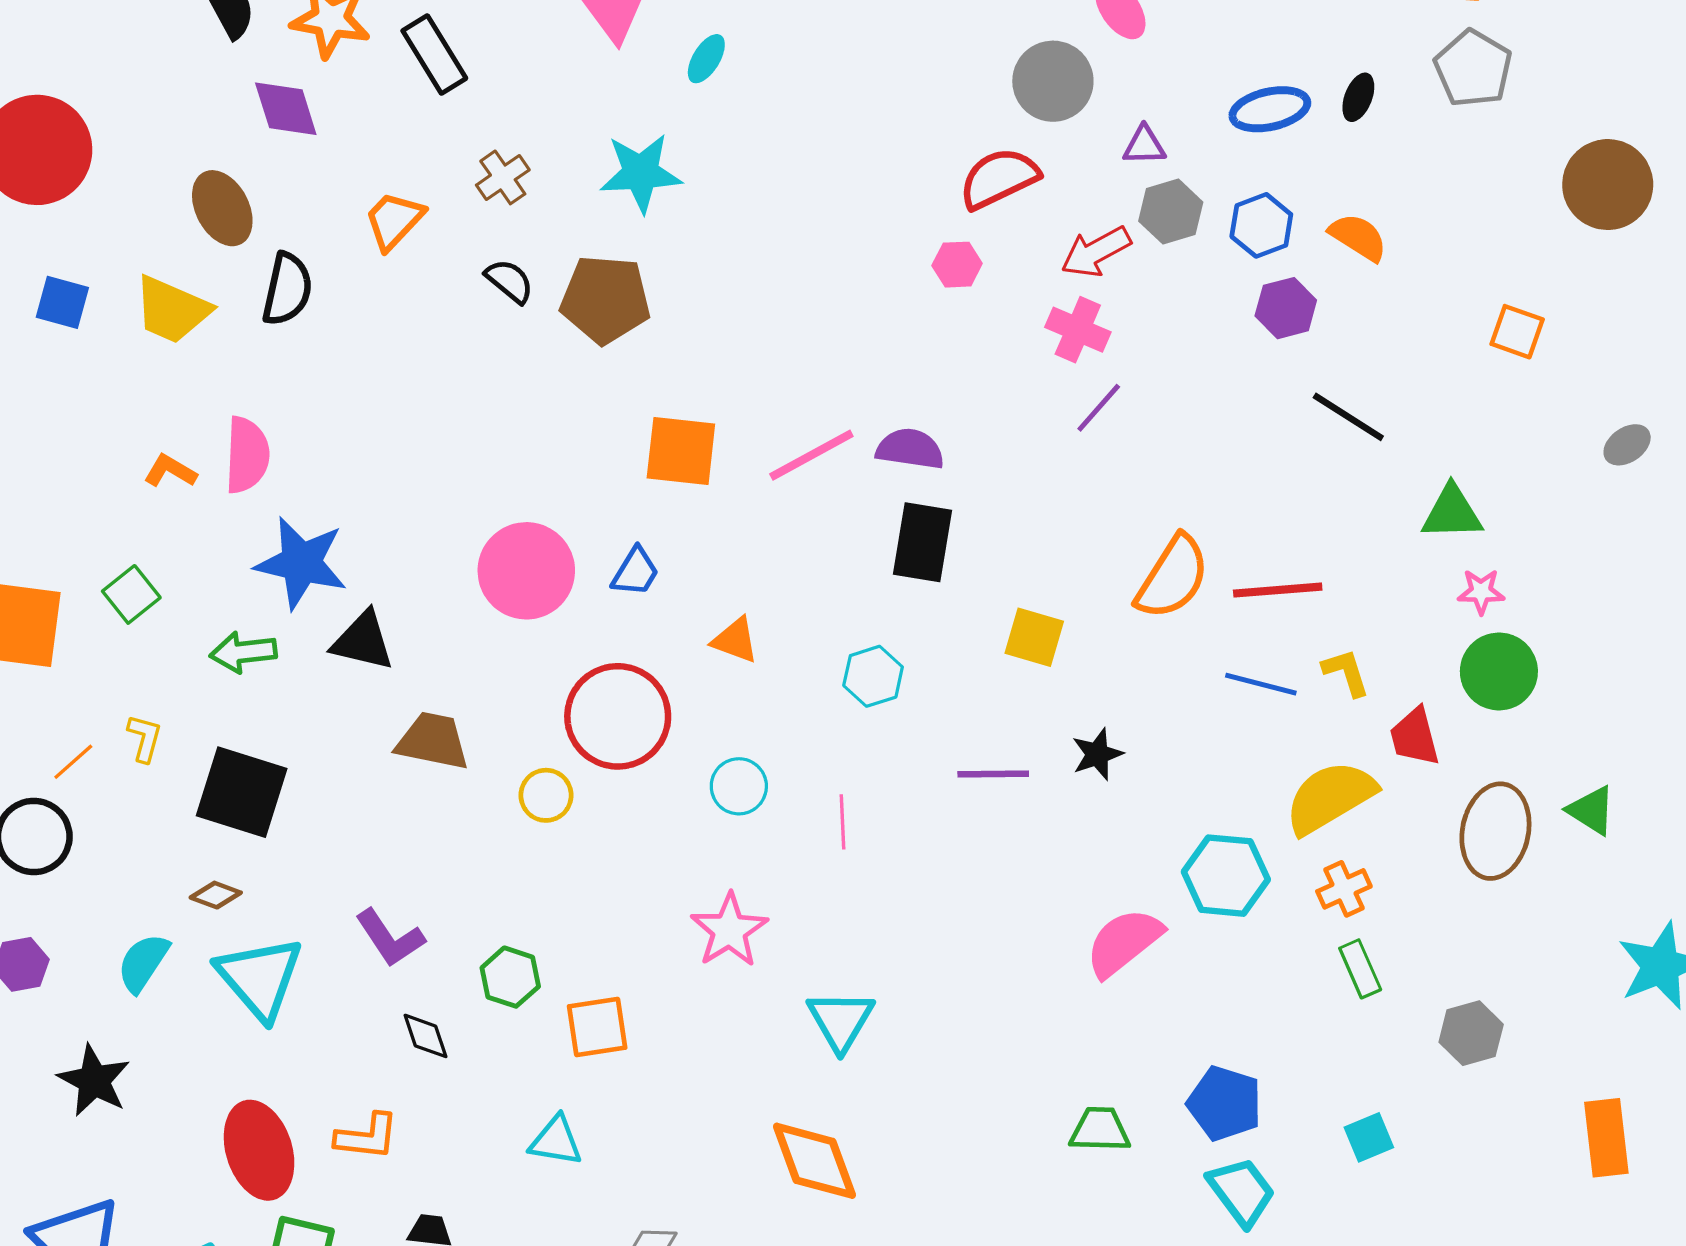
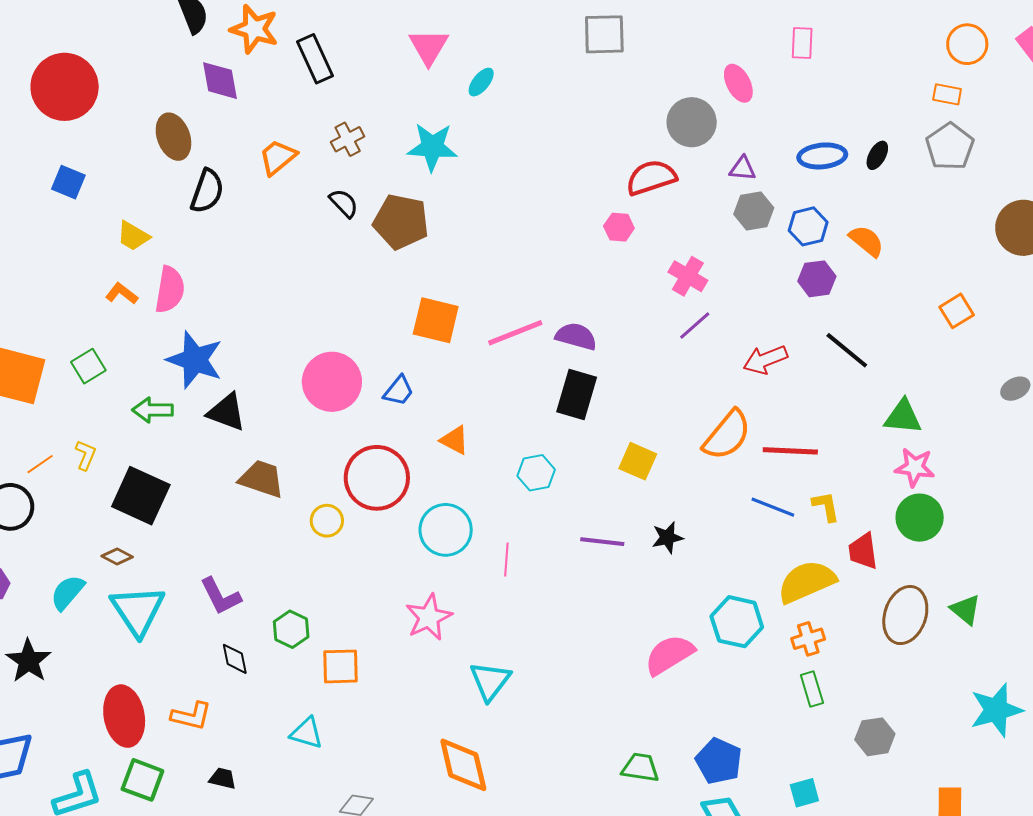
red arrow: (1096, 252) -> (765, 360), moved
yellow trapezoid: (172, 310) -> (133, 236), moved, size x0.7
orange square: (1517, 332) -> (957, 311), turned 32
pink star: (1481, 592) -> (915, 467), size x1.4
cyan circle: (739, 786) -> (446, 530), size x1.5

